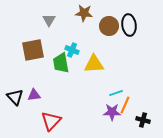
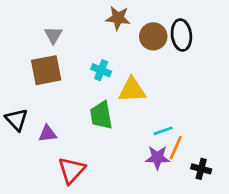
gray triangle: (49, 20) -> (53, 35), moved
green trapezoid: (61, 63) -> (101, 115), moved
black triangle: (15, 97) -> (17, 120), moved

